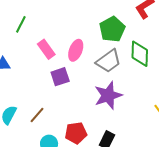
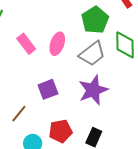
purple square: (60, 77) -> (48, 89), moved

